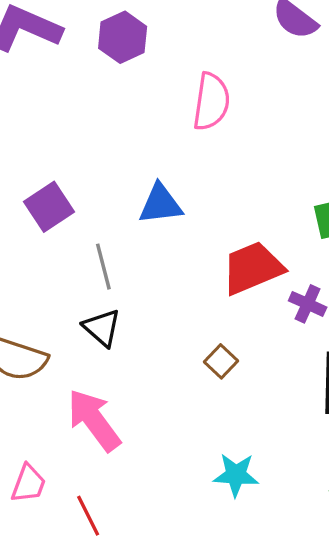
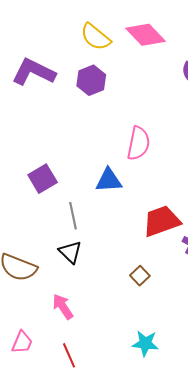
pink semicircle: (211, 102) -> (138, 143), moved
pink arrow: (94, 420) -> (63, 307), size x0.7
red line: (88, 516) -> (69, 355), moved

